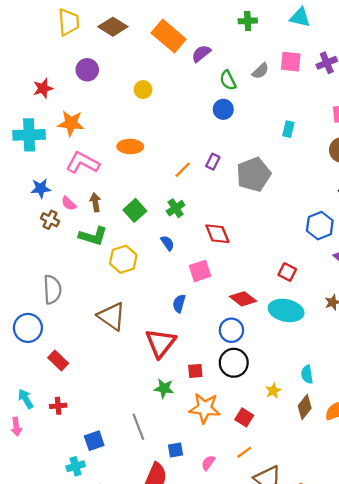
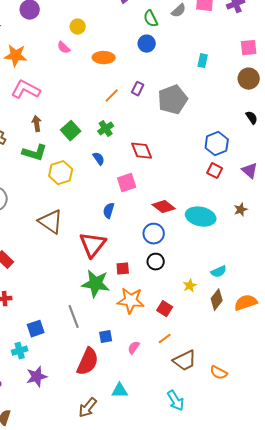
orange ellipse: (130, 147) -> (104, 58), moved
pink semicircle: (69, 203) -> (64, 48), moved
blue hexagon: (320, 226) -> (217, 144), moved
red square: (287, 272) -> (215, 171), moved
black circle: (234, 363) -> (156, 262), size x0.7
cyan semicircle: (307, 374) -> (219, 272), turned -105
green star: (164, 388) -> (96, 284), size x1.6

